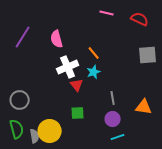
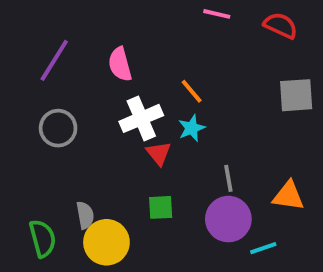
gray circle: (20, 100) -> (58, 128), moved
purple circle: (113, 119) -> (228, 219), size x1.5
gray semicircle: (35, 136) -> (85, 215), moved
cyan line: (118, 137) -> (263, 248), moved

